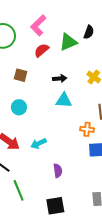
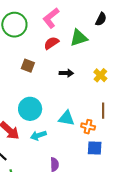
black semicircle: (89, 32) -> (101, 19), moved
cyan triangle: (64, 100) -> (67, 118), moved
cyan circle: (19, 107) -> (30, 109), moved, size x1.5

